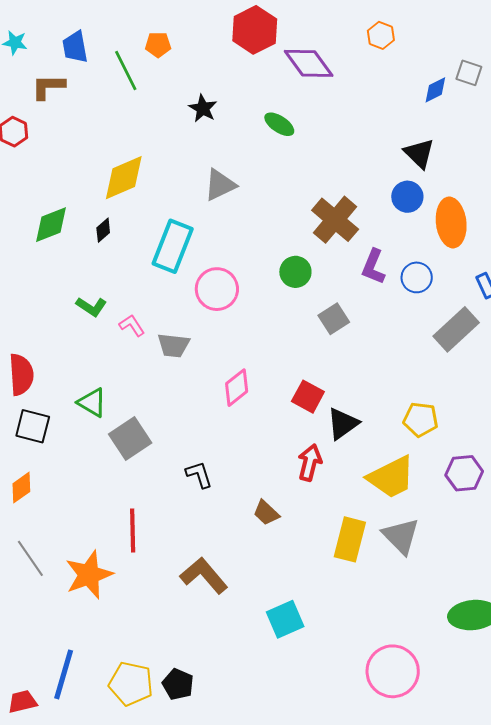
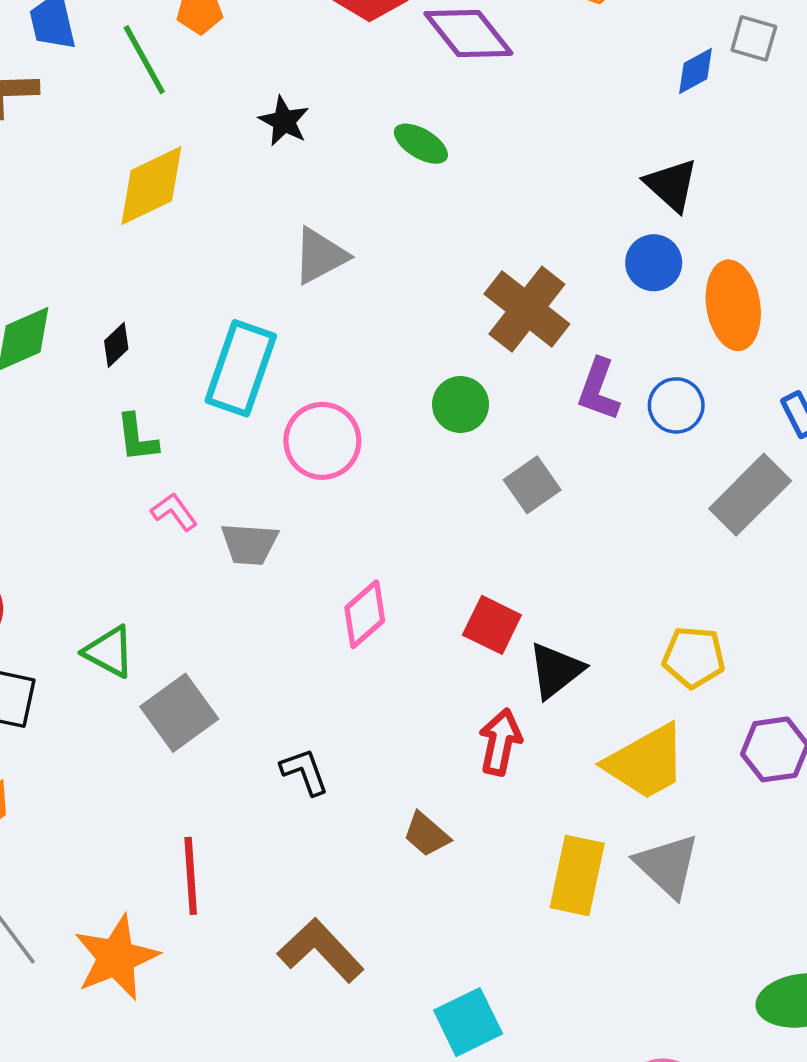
yellow diamond: (124, 178) -> (151, 186), moved
green L-shape: (91, 307) -> (137, 438), moved, turned 52

